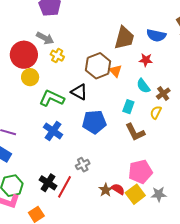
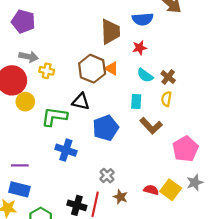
pink pentagon: (140, 172) -> (185, 149), moved
brown star: (106, 190) -> (120, 197), moved

